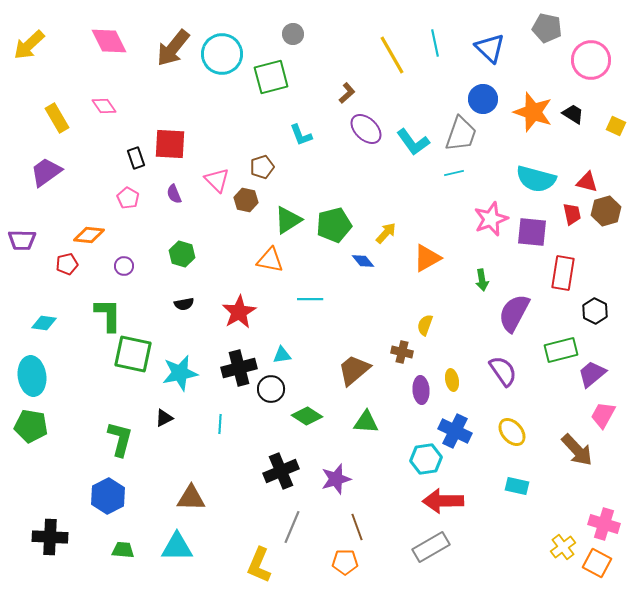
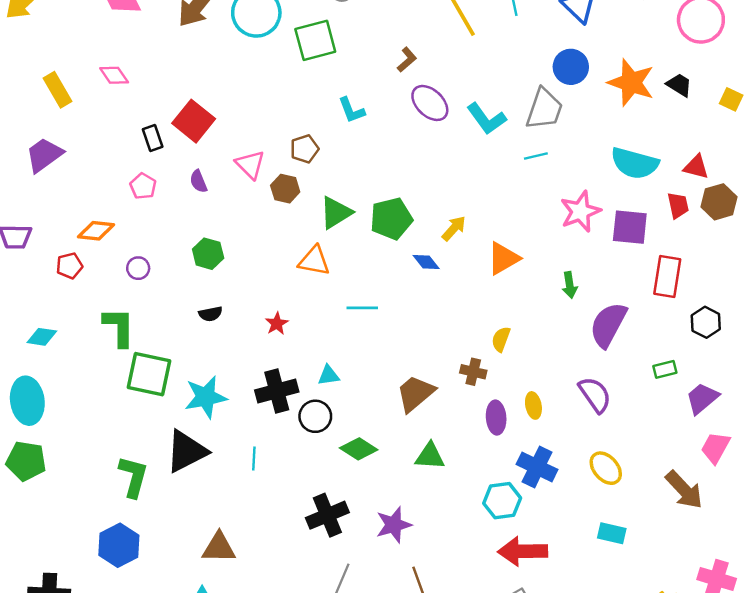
red square: (170, 144) -> (194, 121), turned 36
red star: (239, 312) -> (277, 324), size x0.6
green rectangle: (561, 350) -> (665, 369), size x0.6
black triangle: (164, 418) -> (186, 451), size x2.0

